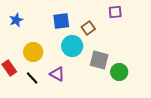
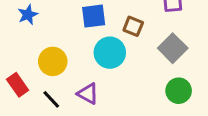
brown square: (88, 28) -> (133, 26), turned -32
gray square: (99, 60) -> (173, 48), moved, turned 30

